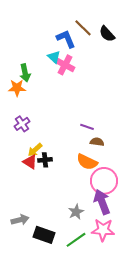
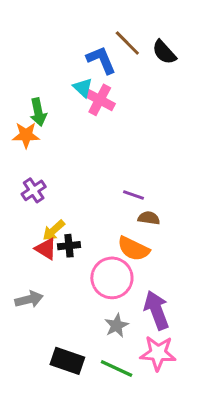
pink circle: (104, 181) -> (112, 278), moved
gray arrow: (20, 220) -> (29, 299), moved
green line: (76, 240) -> (117, 368), turned 60

